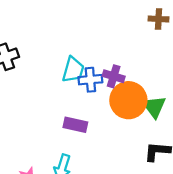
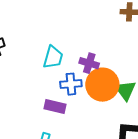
blue cross: (90, 80) -> (71, 84), moved

